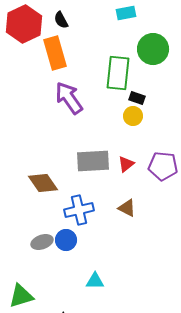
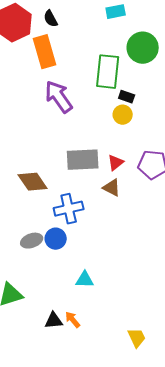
brown triangle: (127, 208) -> (112, 188), moved

